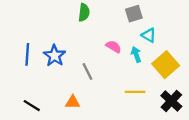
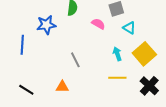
pink semicircle: (113, 47) -> (98, 24), moved
cyan arrow: (136, 54) -> (117, 54), moved
blue star: (54, 56) -> (46, 25), moved, turned 30

